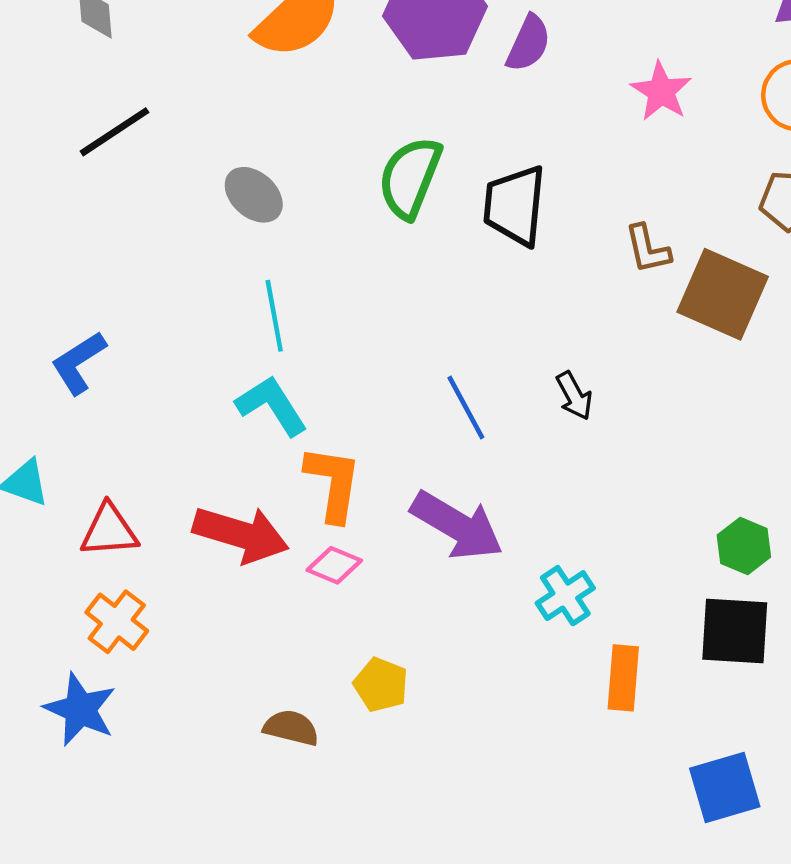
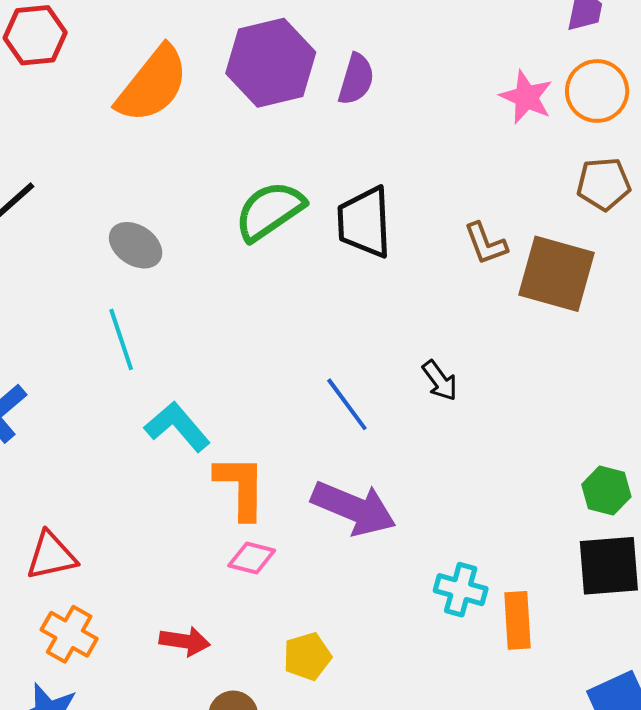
pink star: (661, 91) -> (526, 97), moved
green semicircle: (410, 178) -> (270, 211), turned 42
cyan line: (274, 316) -> (121, 339), moved
red arrow: (241, 534) -> (185, 641), moved, size x0.6
cyan cross: (565, 596) -> (461, 590), moved, turned -33
yellow pentagon: (381, 685) -> (307, 656), turned -30

